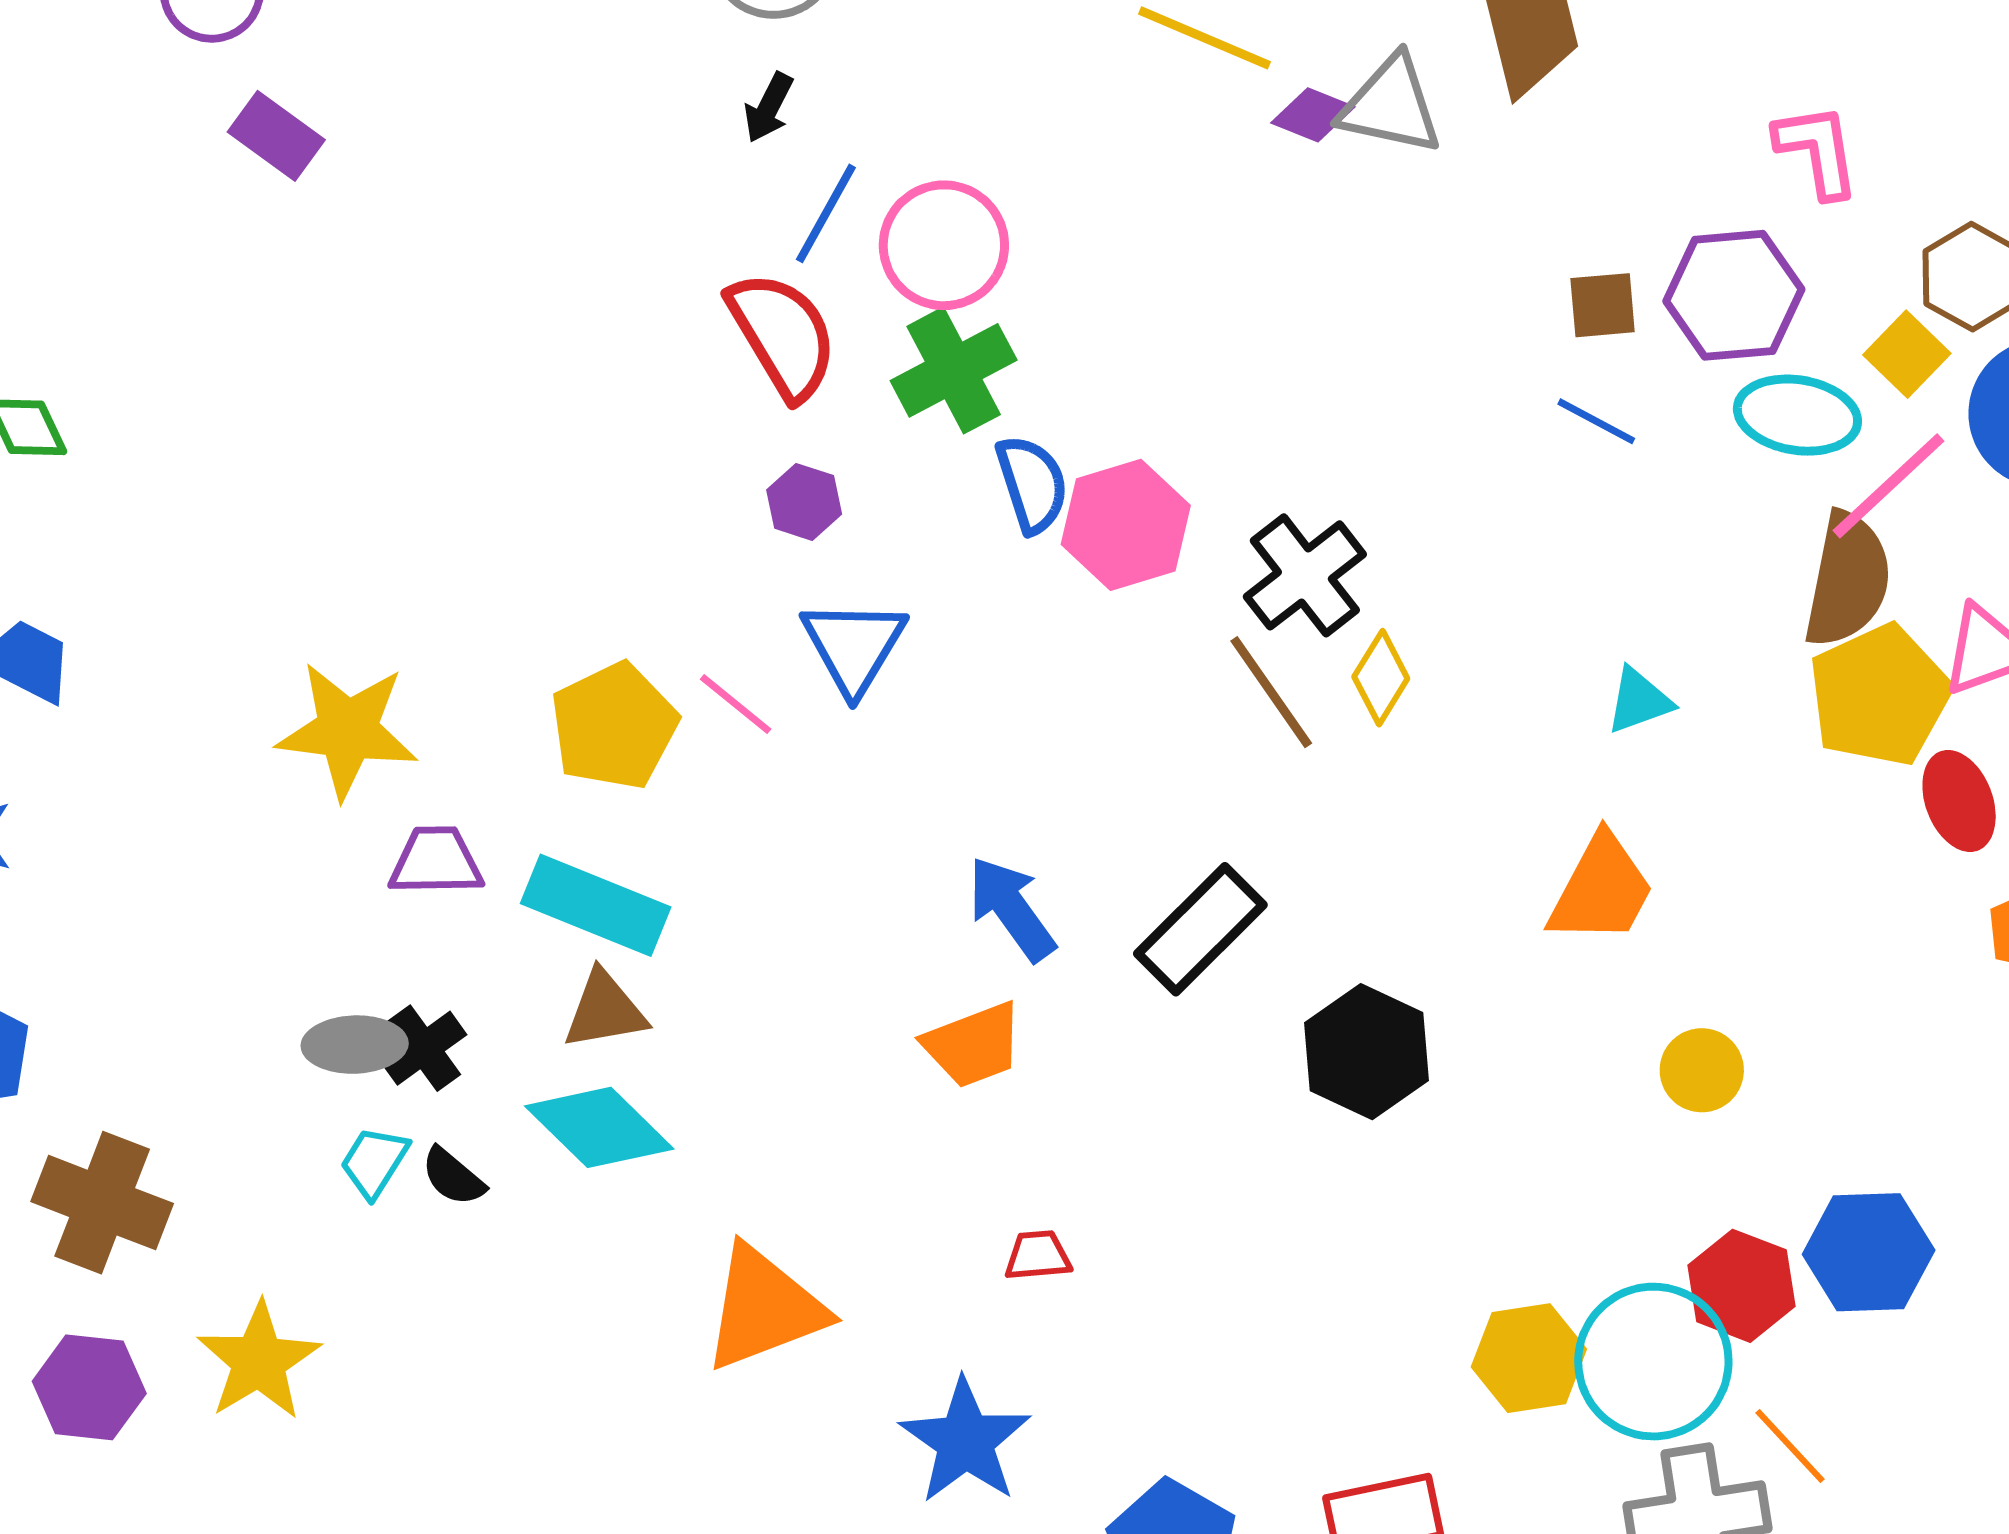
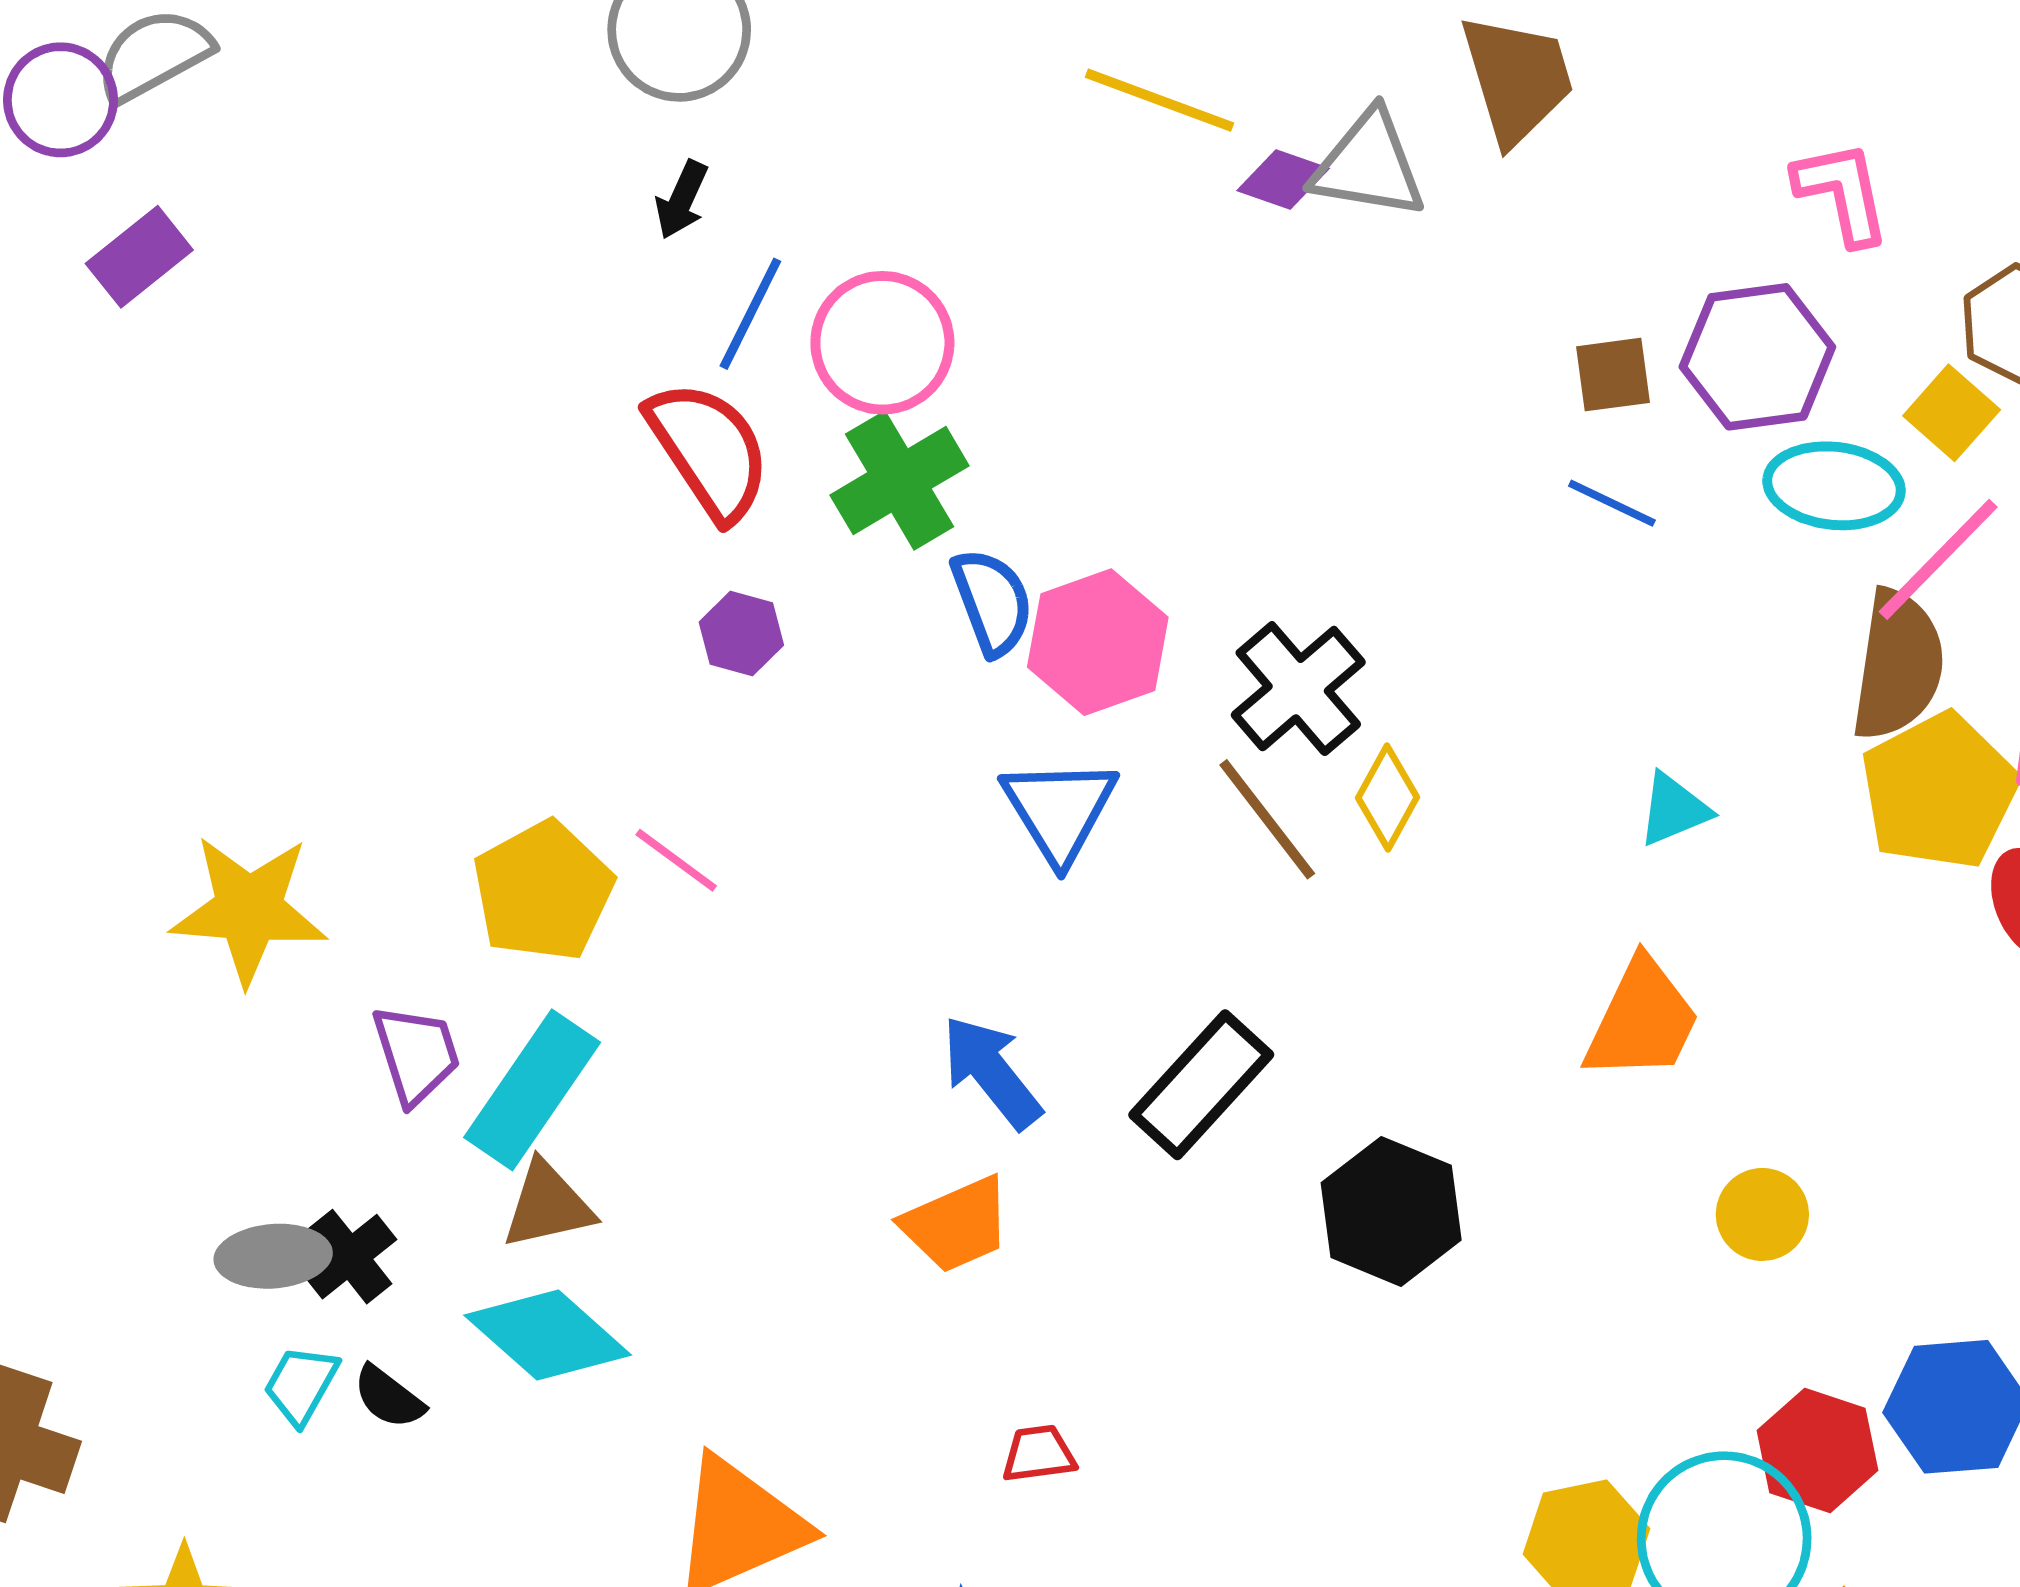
purple rectangle: (276, 136) -> (139, 257), turned -72
blue triangle: (854, 646) -> (1059, 810), moved
purple trapezoid: (436, 861) -> (416, 1054), moved, turned 76
cyan rectangle: (596, 905) -> (532, 1090), turned -75

